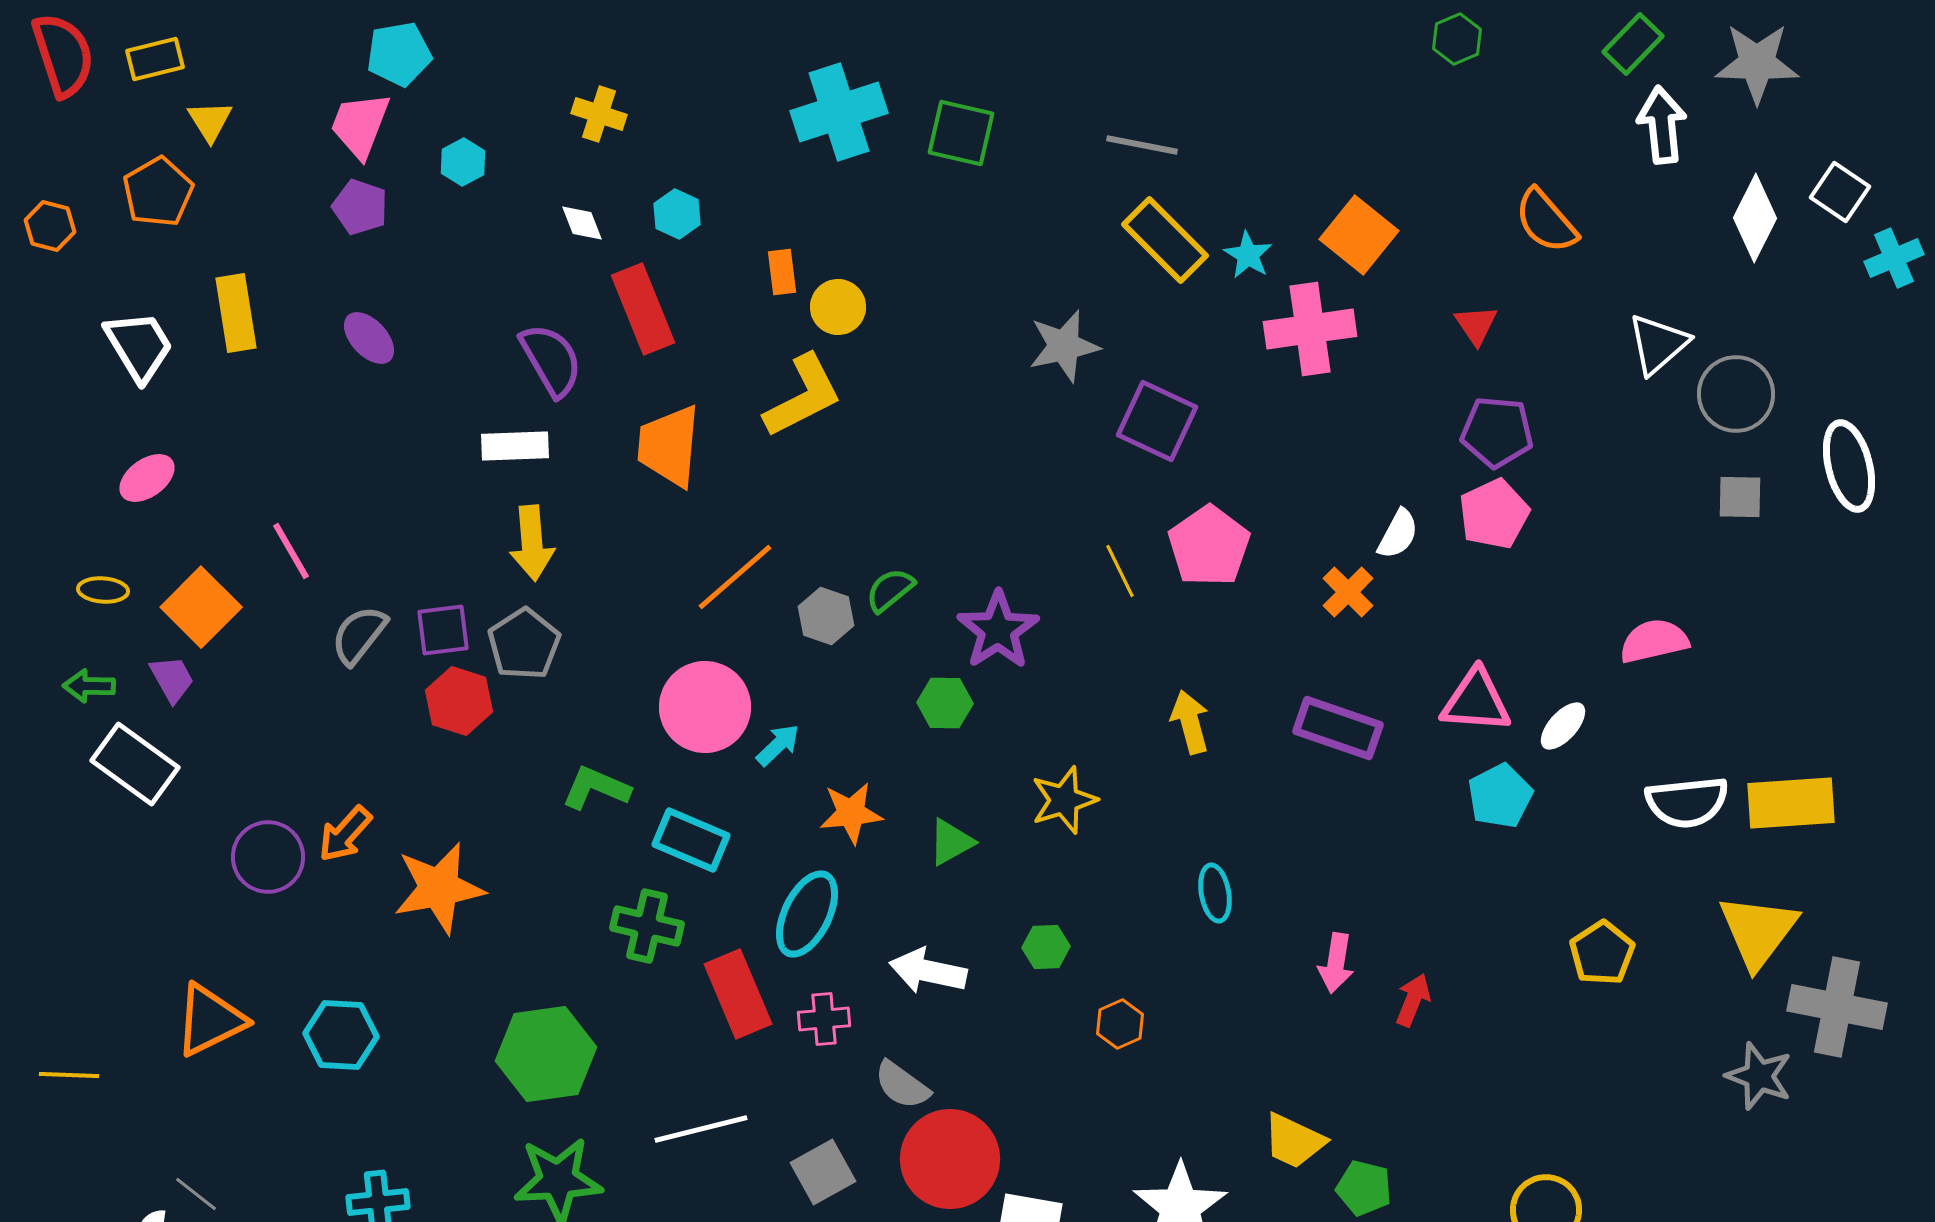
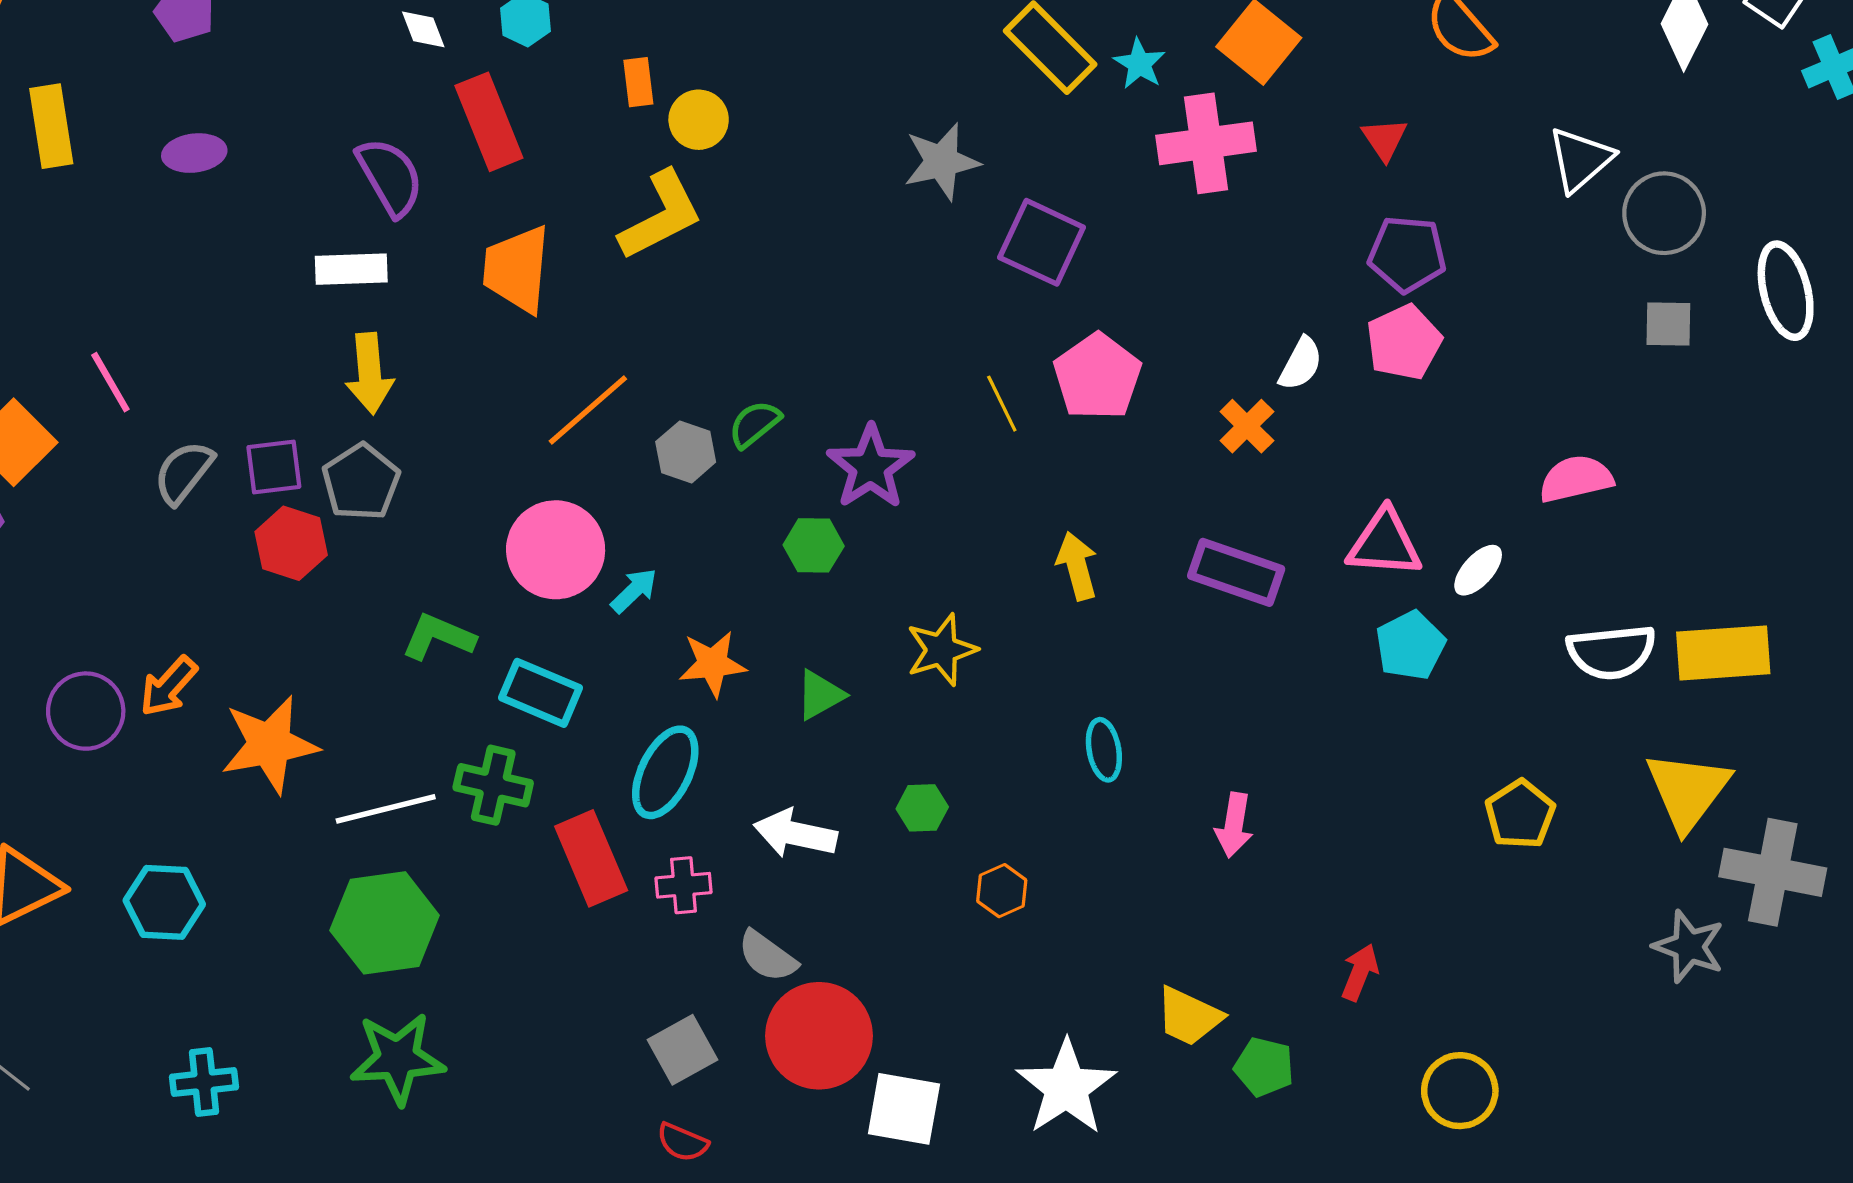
purple ellipse: (369, 338) -> (194, 153), turned -54
red arrow: (1413, 1000) -> (1360, 972), moved
white line: (701, 1129) -> (386, 809), moved

